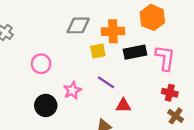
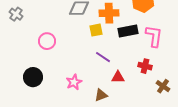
pink star: (72, 90) -> (74, 82), moved
red cross: (170, 93) -> (145, 66), moved
black circle: (46, 105) -> (33, 77), moved

